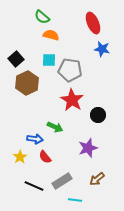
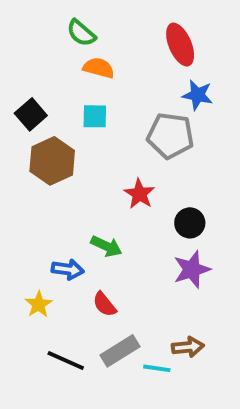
gray pentagon: (70, 70) -> (170, 136), moved
red star: (72, 100) -> (139, 194), size x0.7
purple star: (88, 148) -> (192, 269), moved
red semicircle: (45, 157) -> (104, 304), moved
brown arrow: (97, 179) -> (188, 347), turned -147
cyan line: (75, 200) -> (157, 368), moved

